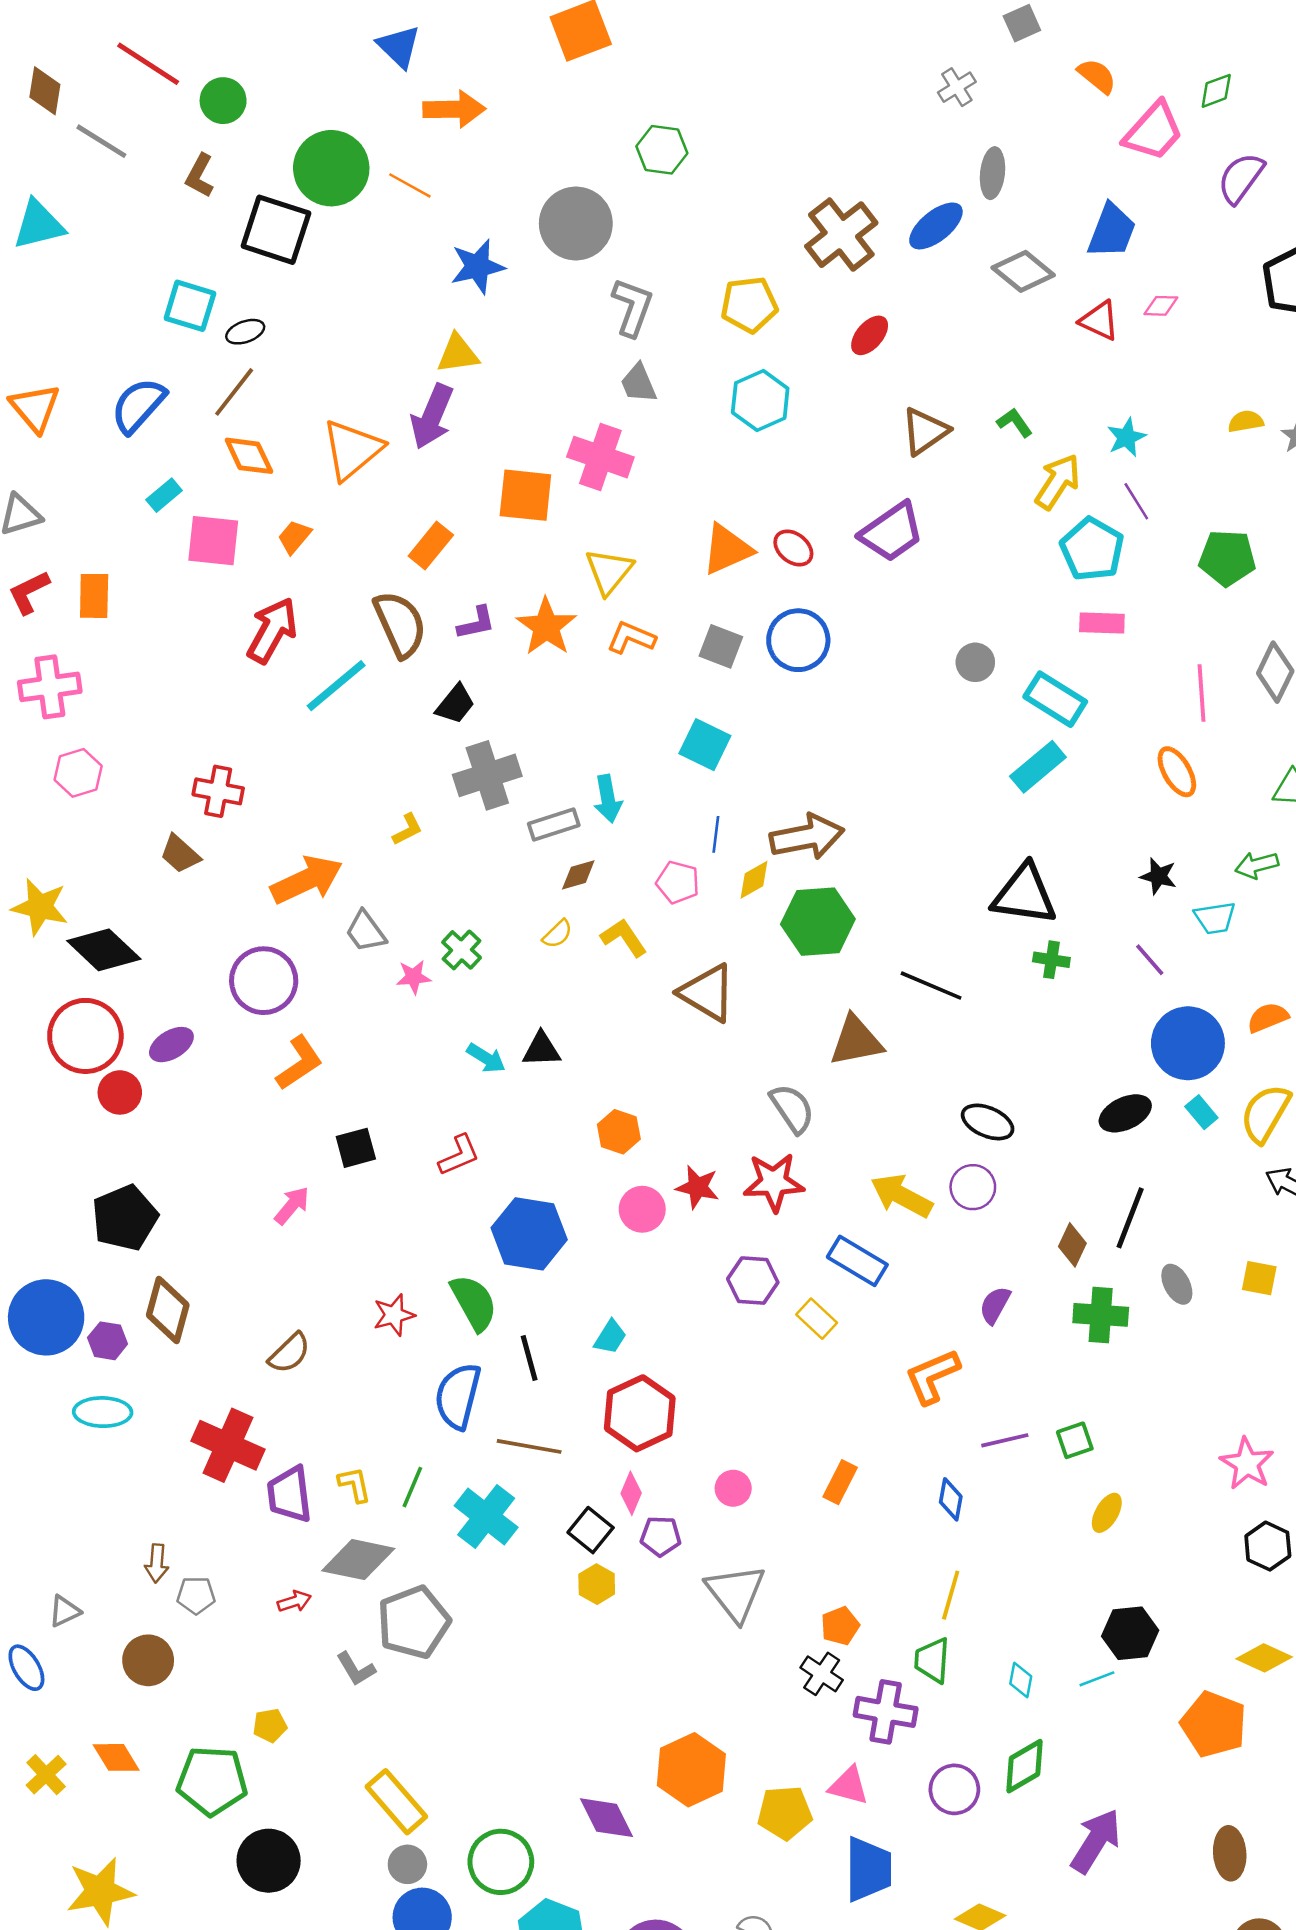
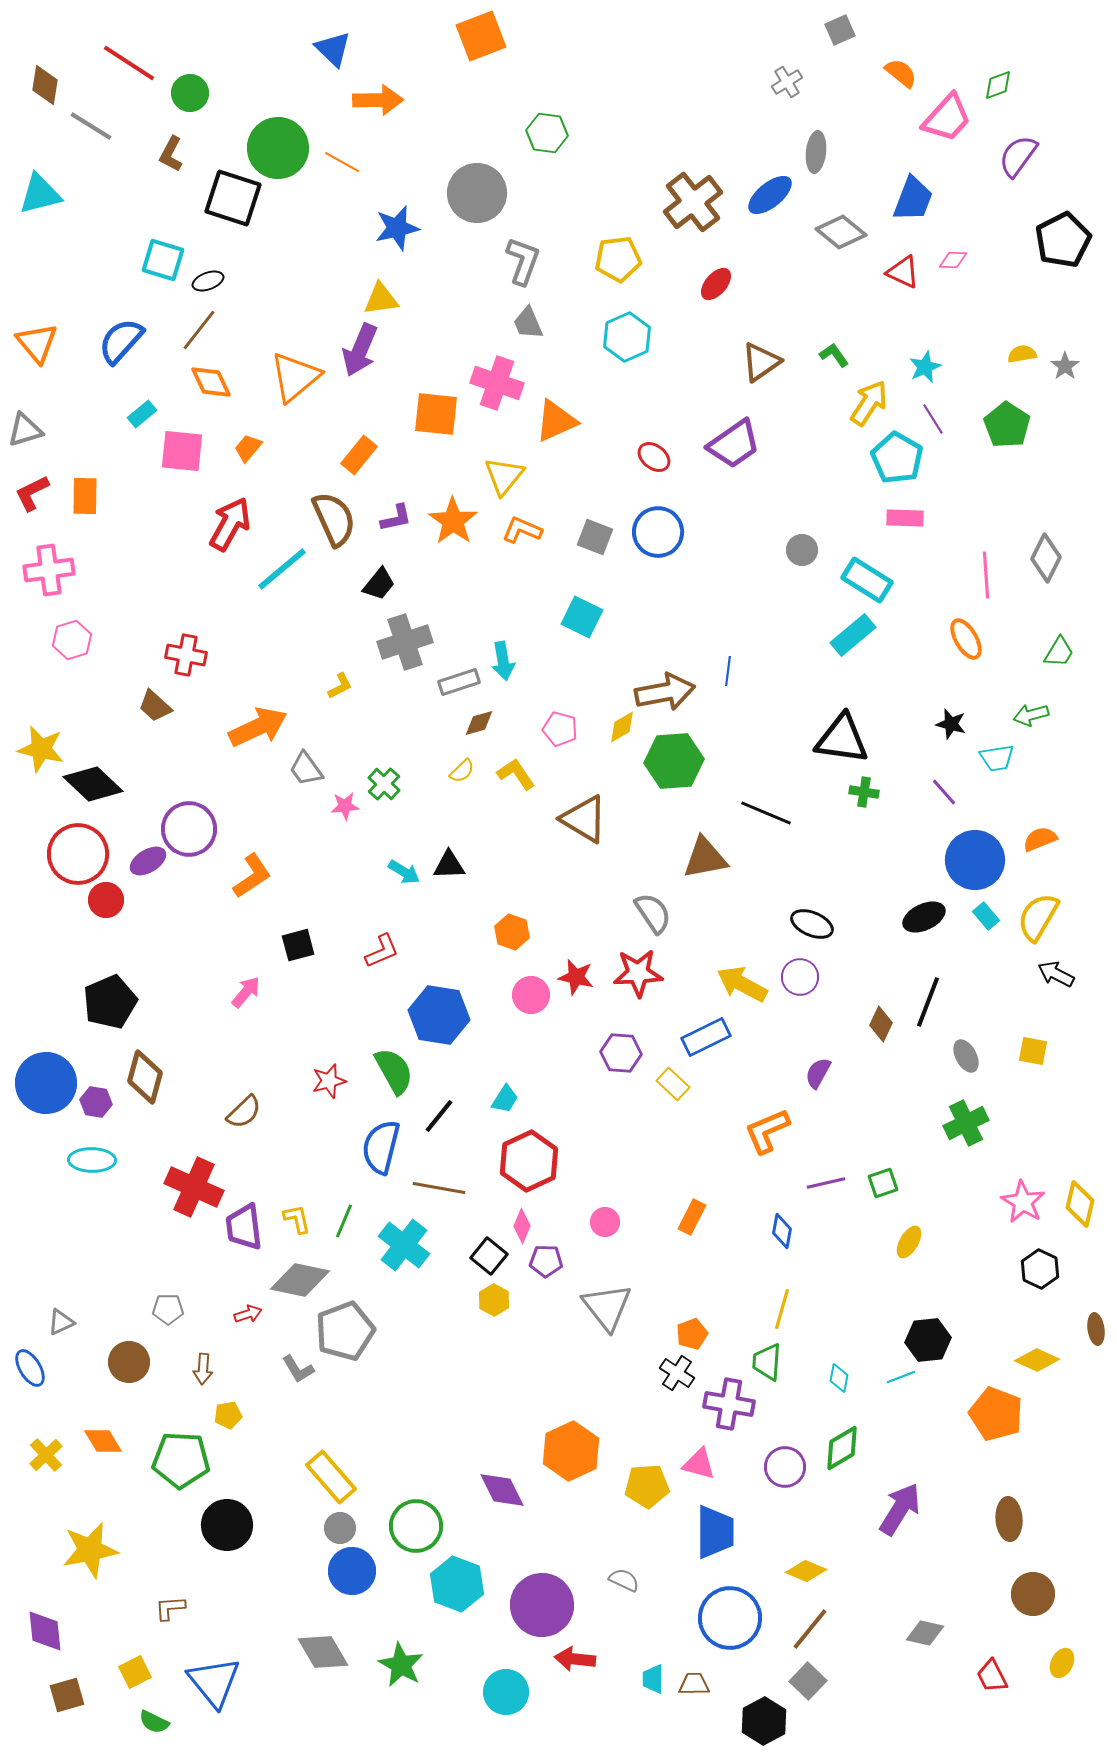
orange triangle: (727, 549) -> (556, 421), moved
green pentagon: (1227, 558) -> (1007, 425), moved, turned 30
blue line: (716, 834) -> (728, 671), moved
purple circle: (264, 981) -> (189, 829), moved
blue rectangle: (857, 1261) -> (706, 1037), turned -57
green cross: (1101, 1315) -> (966, 1123), moved, turned -30
black line: (529, 1358) -> (439, 1116), turned 54
brown arrow: (157, 1563) -> (203, 1369), moved

